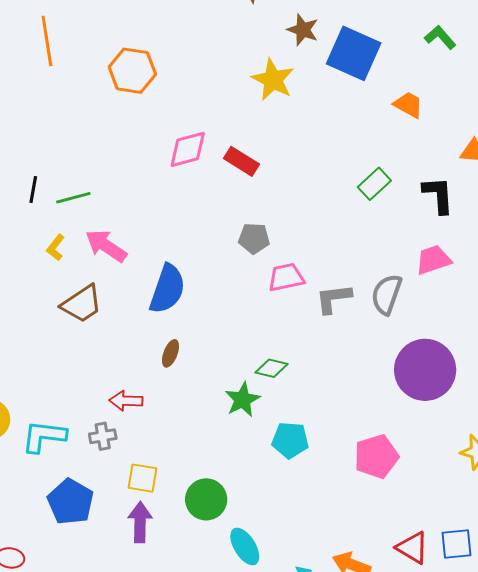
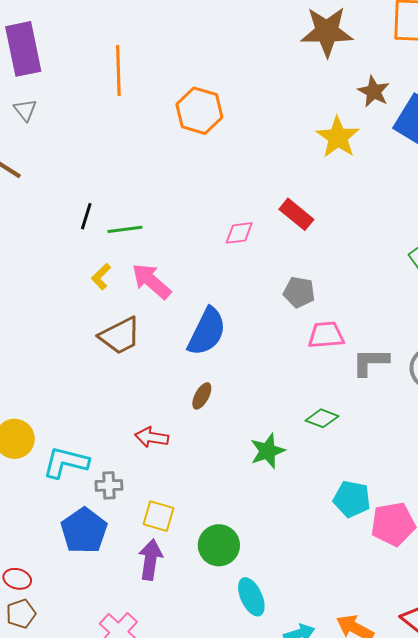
pink diamond: (188, 149) -> (239, 233), moved, size x0.7
green diamond: (272, 368) -> (322, 418), moved
gray cross: (103, 436) -> (109, 485), moved
cyan pentagon: (290, 440) -> (352, 499), moved

